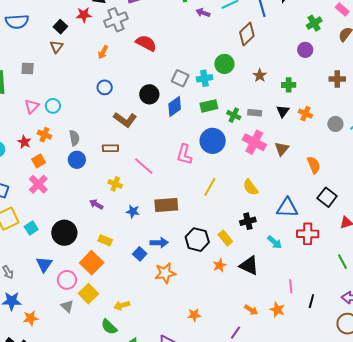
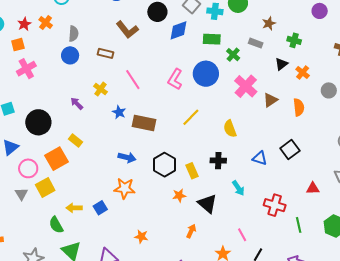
gray rectangle: (255, 113) -> (256, 43), moved
orange square: (39, 161) -> (18, 45), moved
orange semicircle: (314, 165) -> (299, 107), moved
black square: (327, 197) -> (290, 150), moved
blue triangle: (287, 208) -> (260, 158), size x0.7
blue star: (133, 211) -> (119, 112), moved
red cross: (308, 234) -> (275, 205), moved
blue square: (140, 254) -> (100, 208), moved
pink line: (291, 286) -> (242, 235), turned -40
orange arrow: (251, 310) -> (191, 231), moved, turned -112

